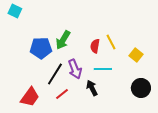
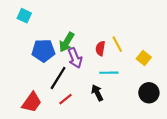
cyan square: (15, 11) -> (24, 16), moved
purple arrow: (75, 69) -> (75, 58), moved

